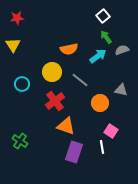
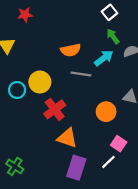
red star: (17, 18) -> (25, 15), moved
yellow circle: (52, 72) -> (40, 82), moved
gray line: (80, 80) -> (81, 74), moved, turned -30
green cross: (20, 141) -> (15, 166), moved
white line: (102, 147) -> (108, 162), turned 56

